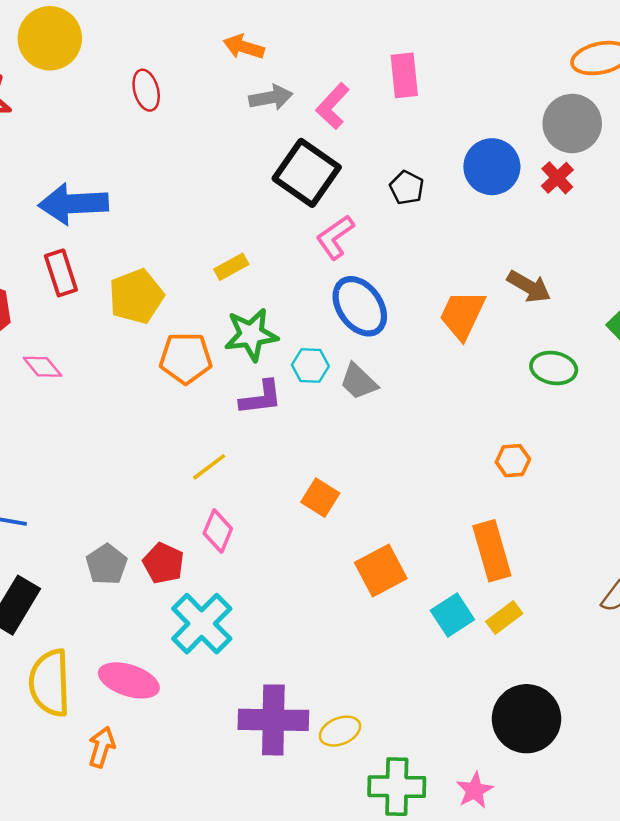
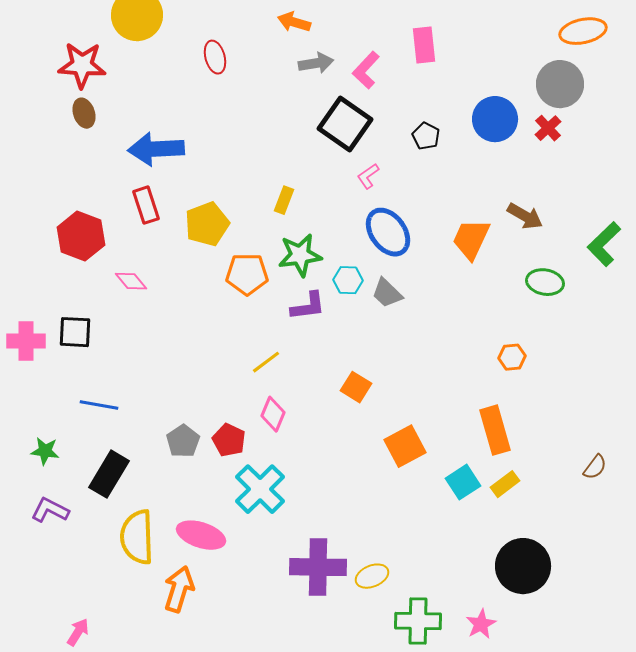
pink L-shape: (335, 237) -> (368, 176), size x0.7
yellow rectangle: (231, 267) -> (284, 200), turned -40
orange arrow: (102, 747) -> (179, 589), size x1.4

